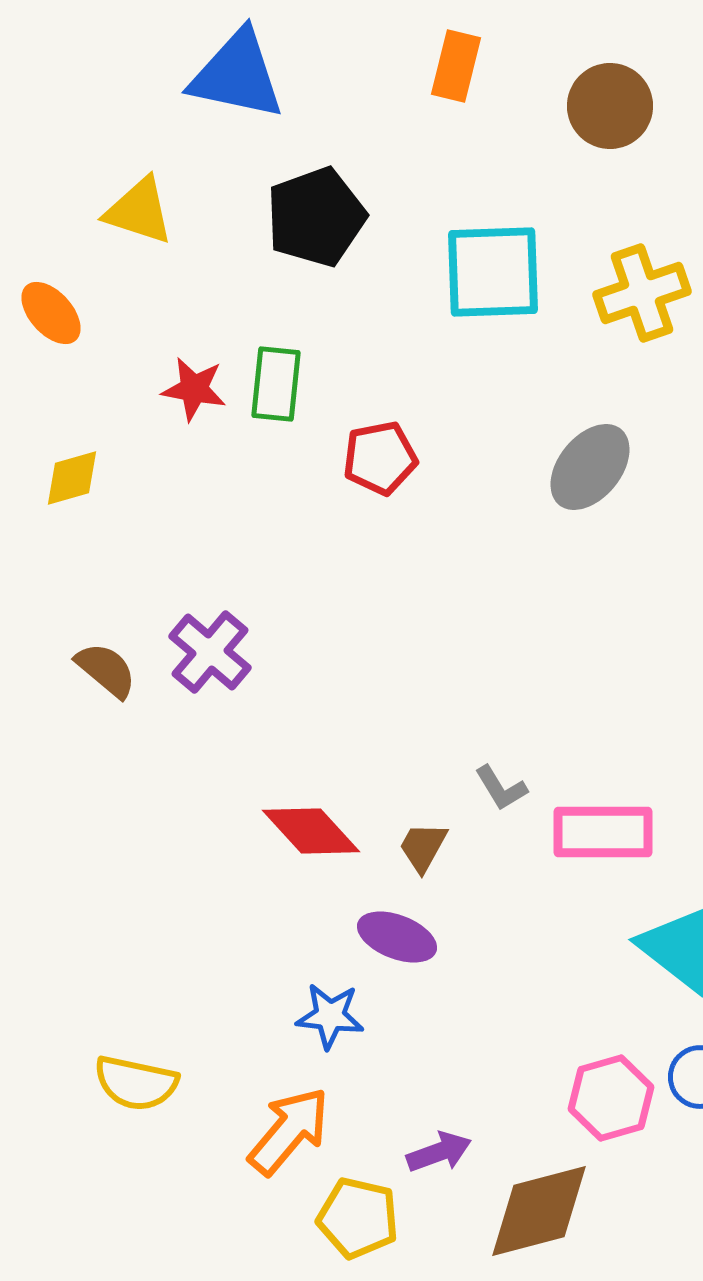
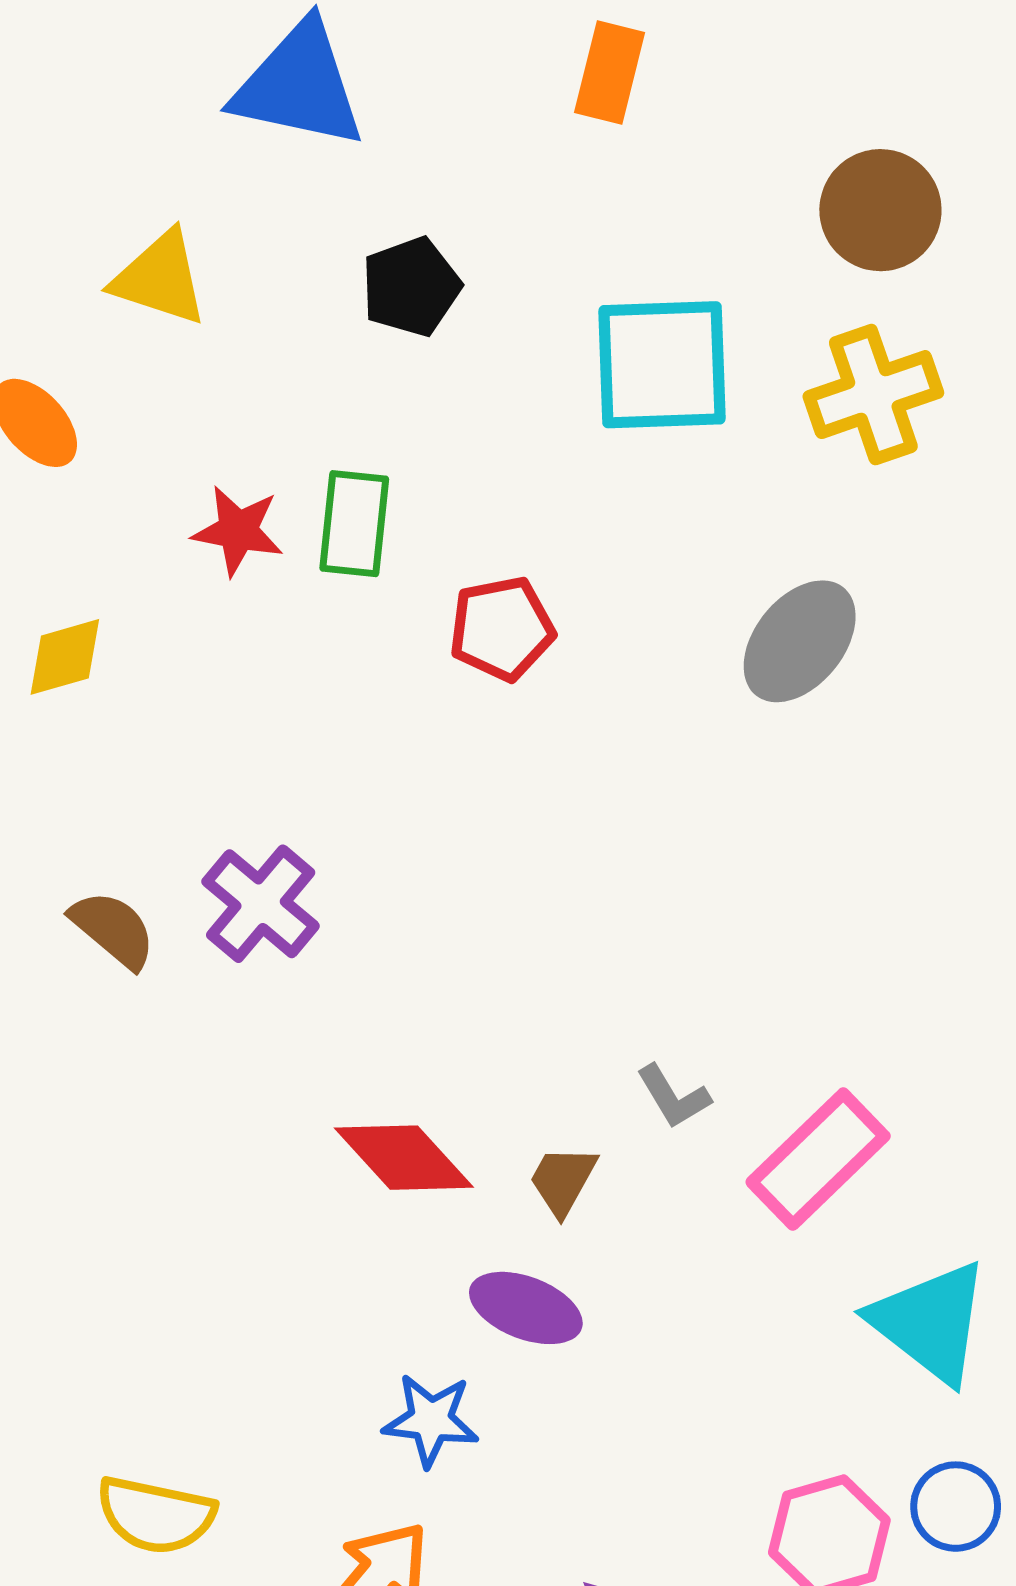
brown circle: (610, 106) -> (880, 210), moved
black pentagon: (316, 217) -> (411, 287), size x0.7
pink rectangle: (603, 832) -> (818, 1159), turned -44

